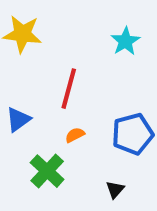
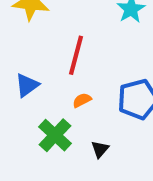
black triangle: (115, 190) -> (100, 149), moved

